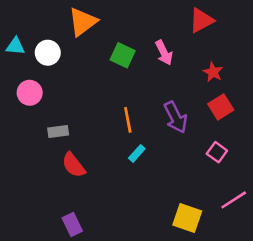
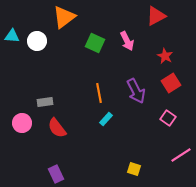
pink circle: (30, 93) -> (22, 123), moved
yellow square: (187, 218) -> (134, 169), moved, size x0.6

